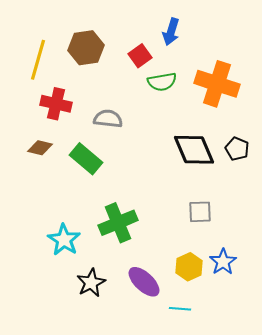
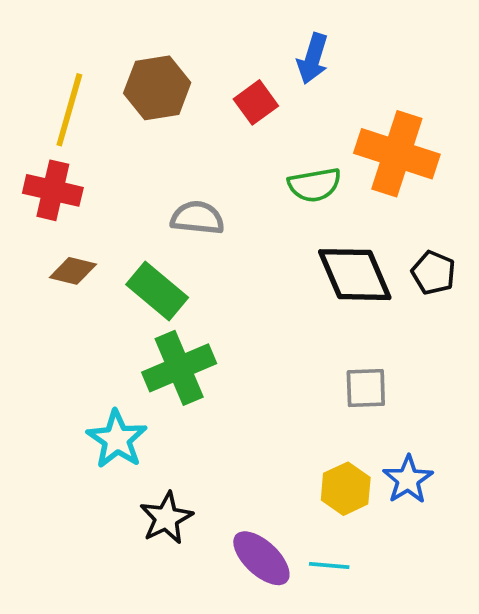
green semicircle: (162, 82) -> (315, 185), moved
red cross: (56, 104) -> (53, 190), moved
green cross: (118, 223) -> (179, 368), moved
purple ellipse: (144, 282) -> (261, 558), moved

